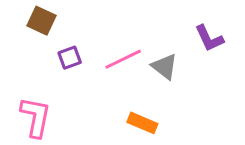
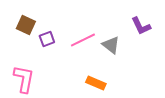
brown square: (42, 21) -> (26, 25), moved

